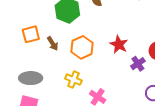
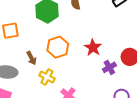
brown arrow: (53, 44) -> (32, 58), moved

